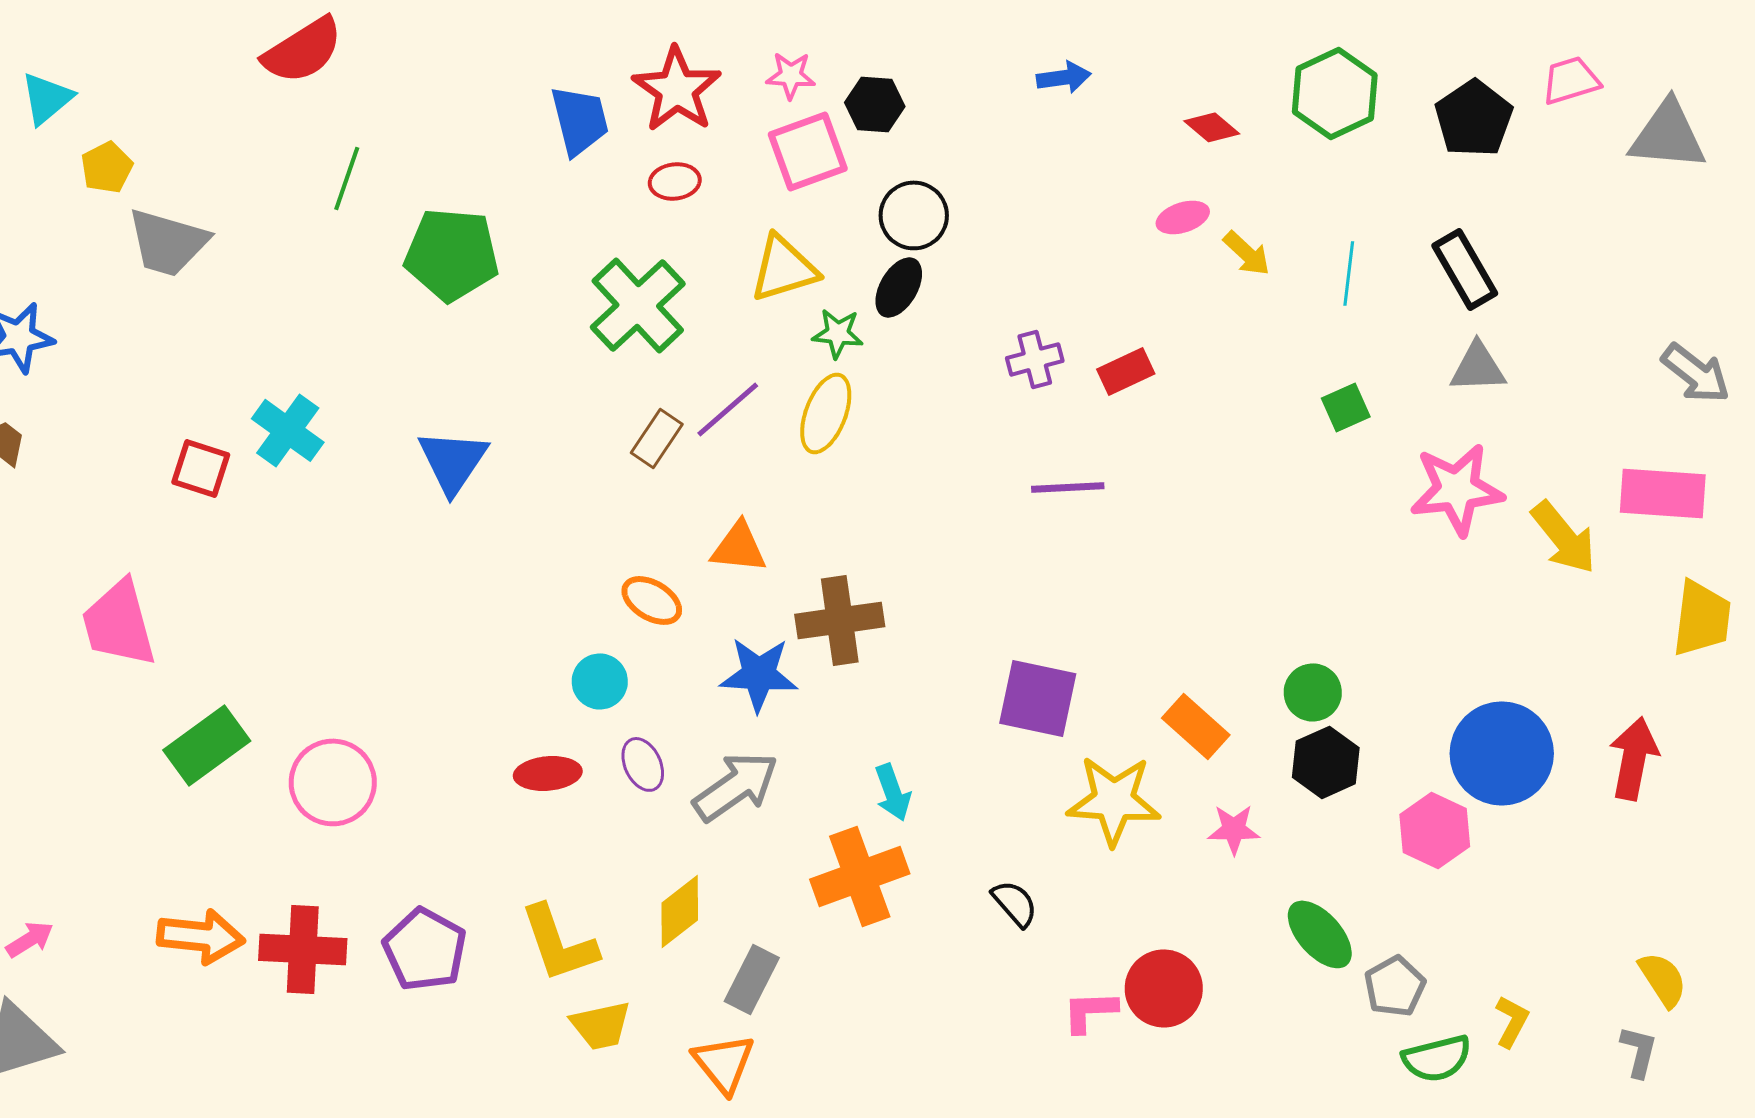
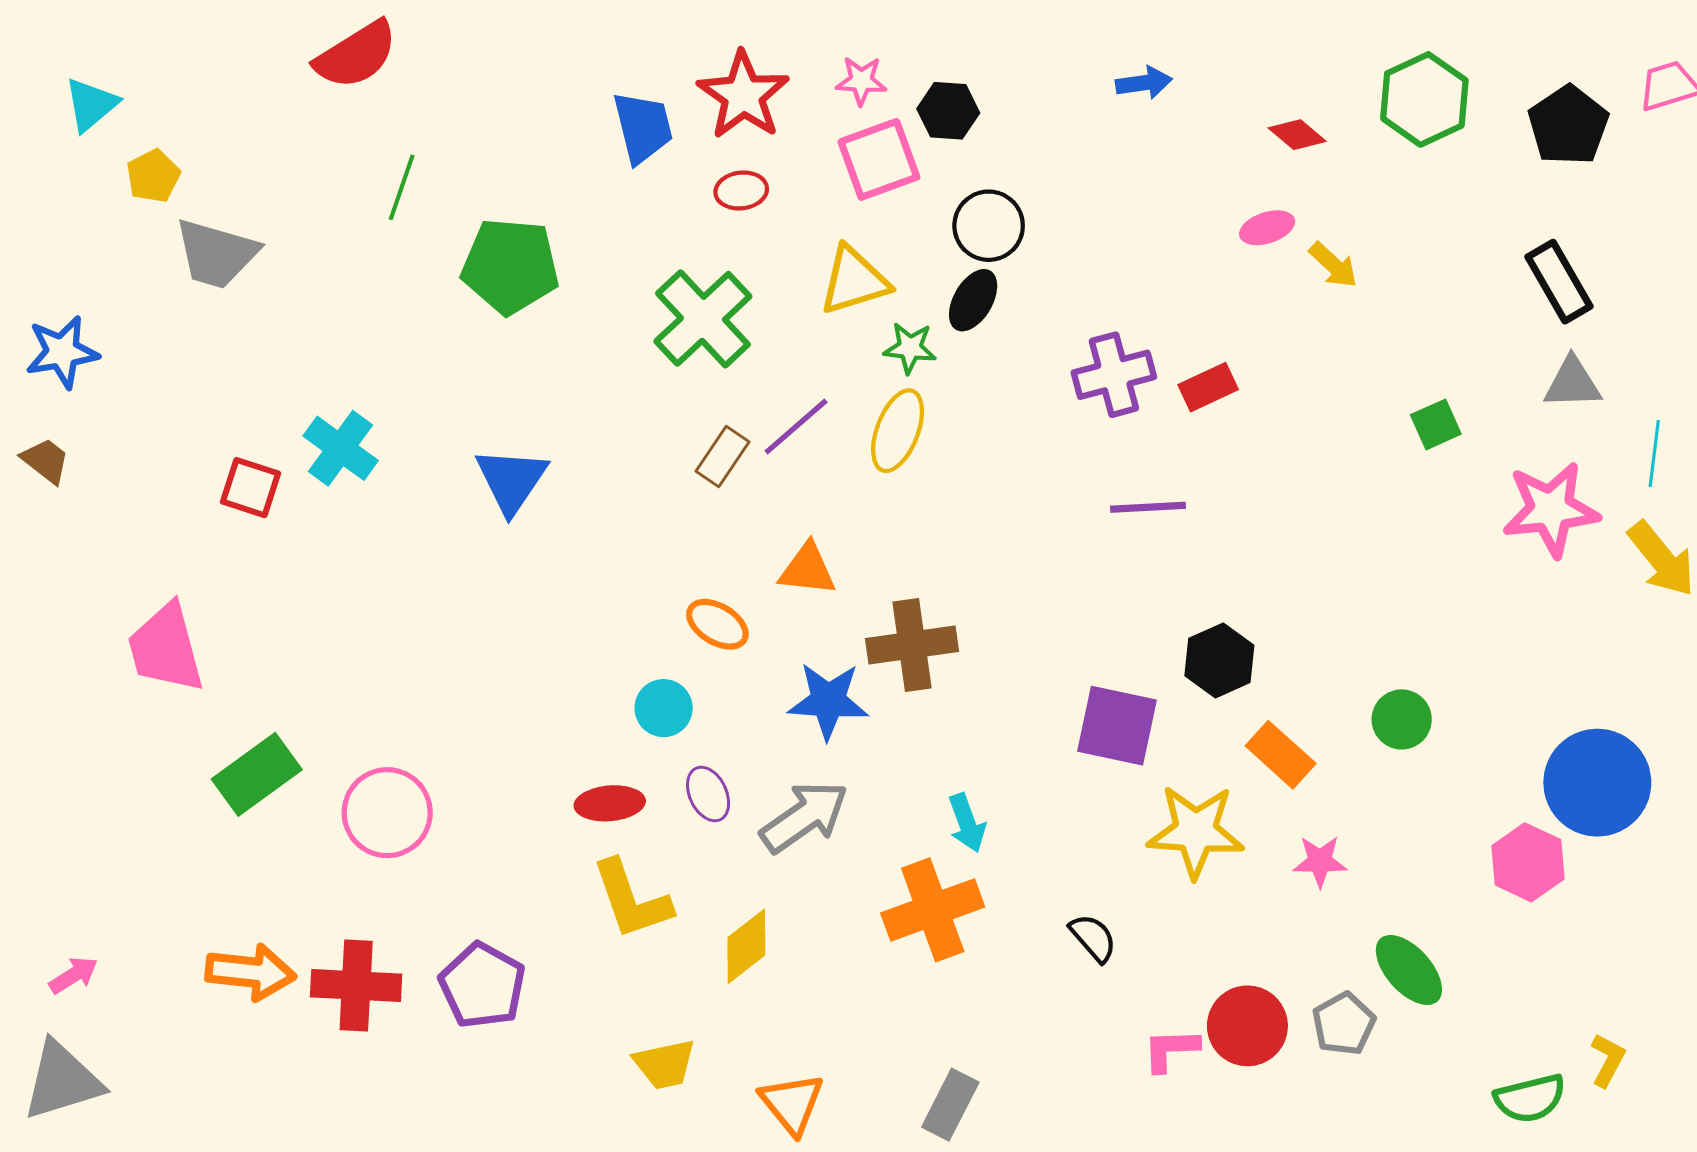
cyan line: (1349, 273) -> (1654, 453), moved
purple cross: (1035, 359) -> (1114, 375), size x1.4
black hexagon: (1326, 762) -> (1219, 660), moved
yellow L-shape: (559, 943) -> (631, 900), moved
gray rectangle: (752, 979) -> (950, 1105), moved
gray pentagon: (1395, 986) -> (1344, 1024), moved

